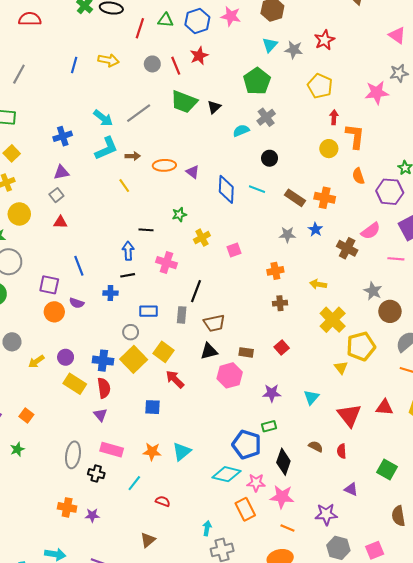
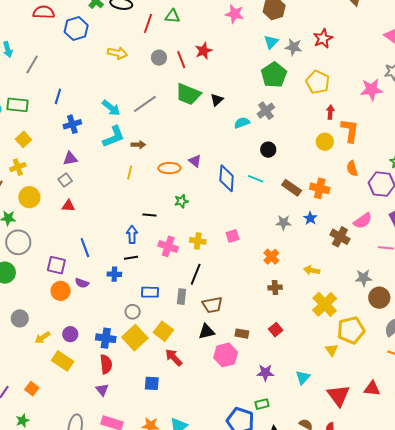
blue hexagon: (197, 21) -> (76, 29), moved
blue line: (74, 65) -> (58, 96), moved
green pentagon: (257, 81) -> (274, 75), moved
orange ellipse: (164, 165) -> (169, 168), moved
yellow line: (124, 186) -> (130, 173), turned 48
yellow cross: (202, 238) -> (198, 241), moved, turned 35
orange cross: (275, 271) -> (271, 257), turned -35
gray star: (373, 291) -> (364, 278), turned -30
yellow rectangle: (75, 384) -> (63, 361), moved

